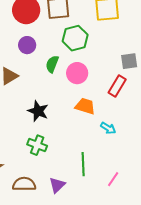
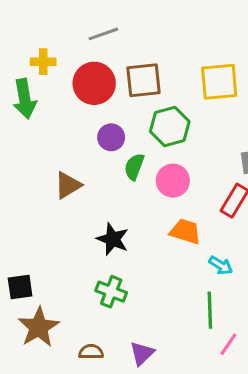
purple circle: (27, 45) -> (111, 137), moved
green line: (83, 164) -> (210, 310), moved
brown semicircle: (24, 184) -> (91, 352), size x0.7

